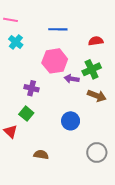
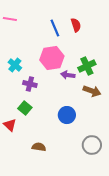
blue line: (58, 29) -> (55, 28), turned 66
red semicircle: (96, 41) -> (76, 25), moved, turned 80
cyan cross: (16, 42) -> (15, 65), moved

